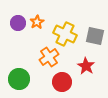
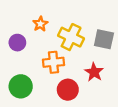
purple circle: (18, 23) -> (17, 43), moved
orange cross: (49, 57) -> (54, 62), turned 30

